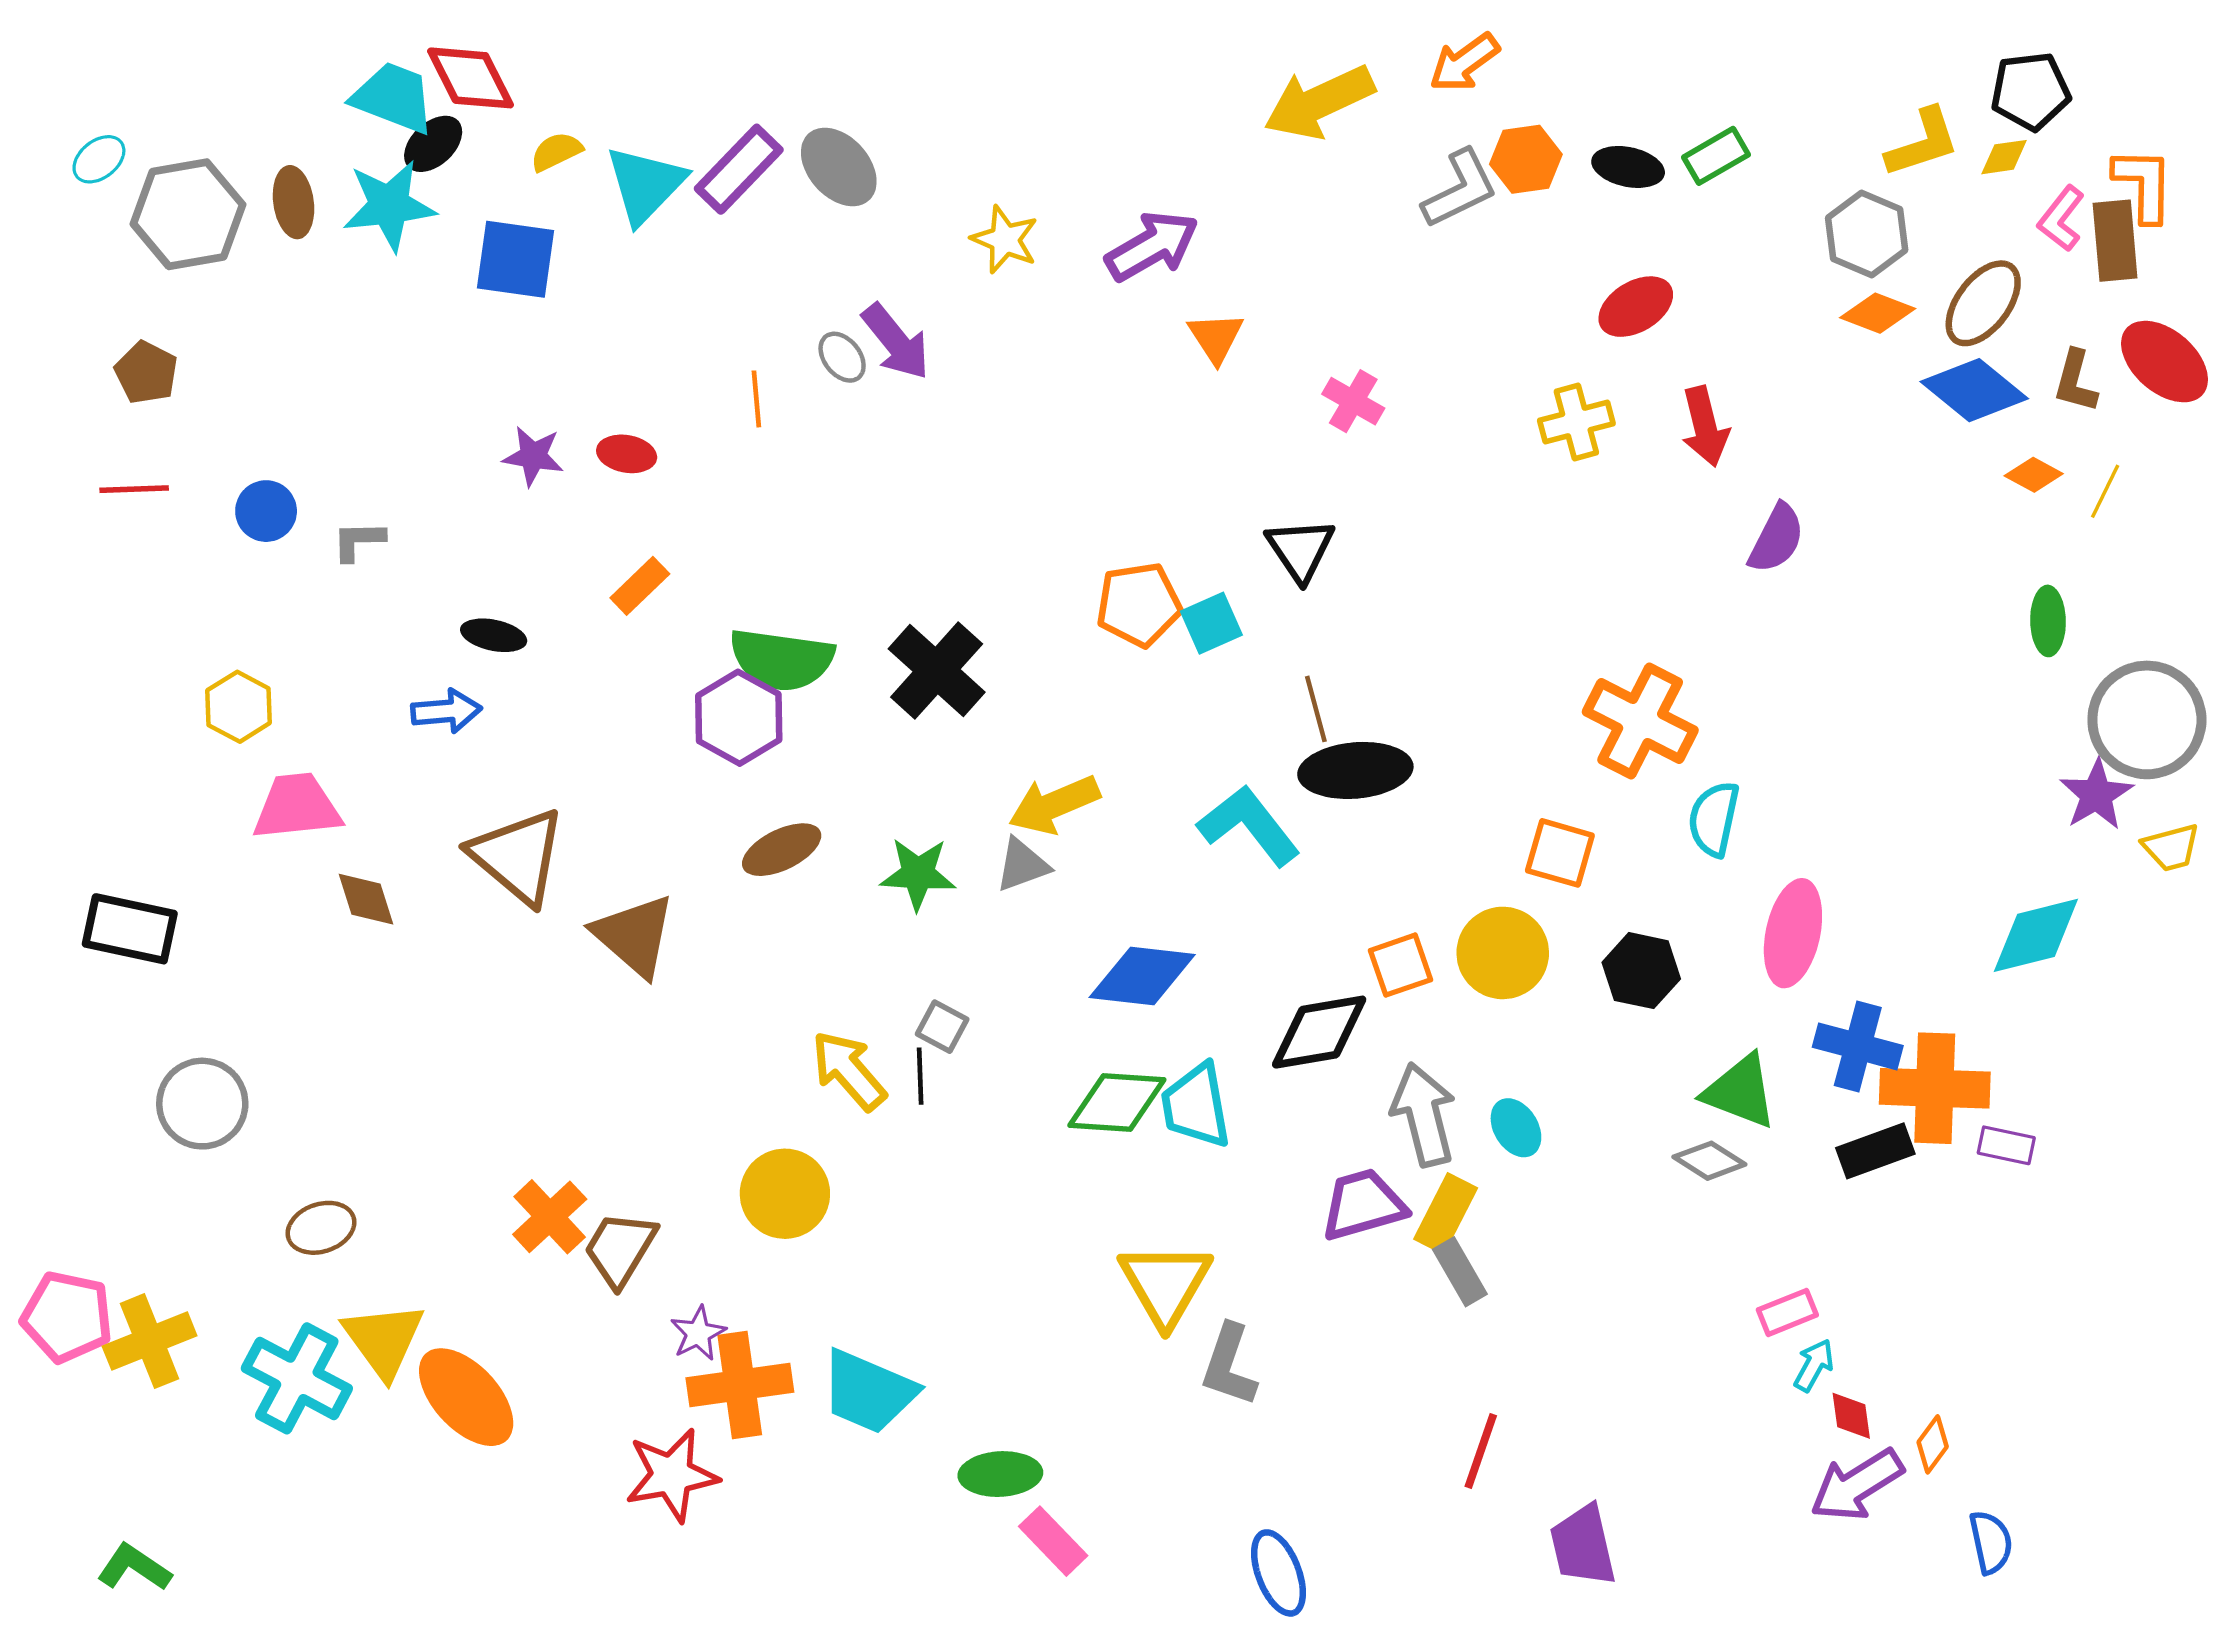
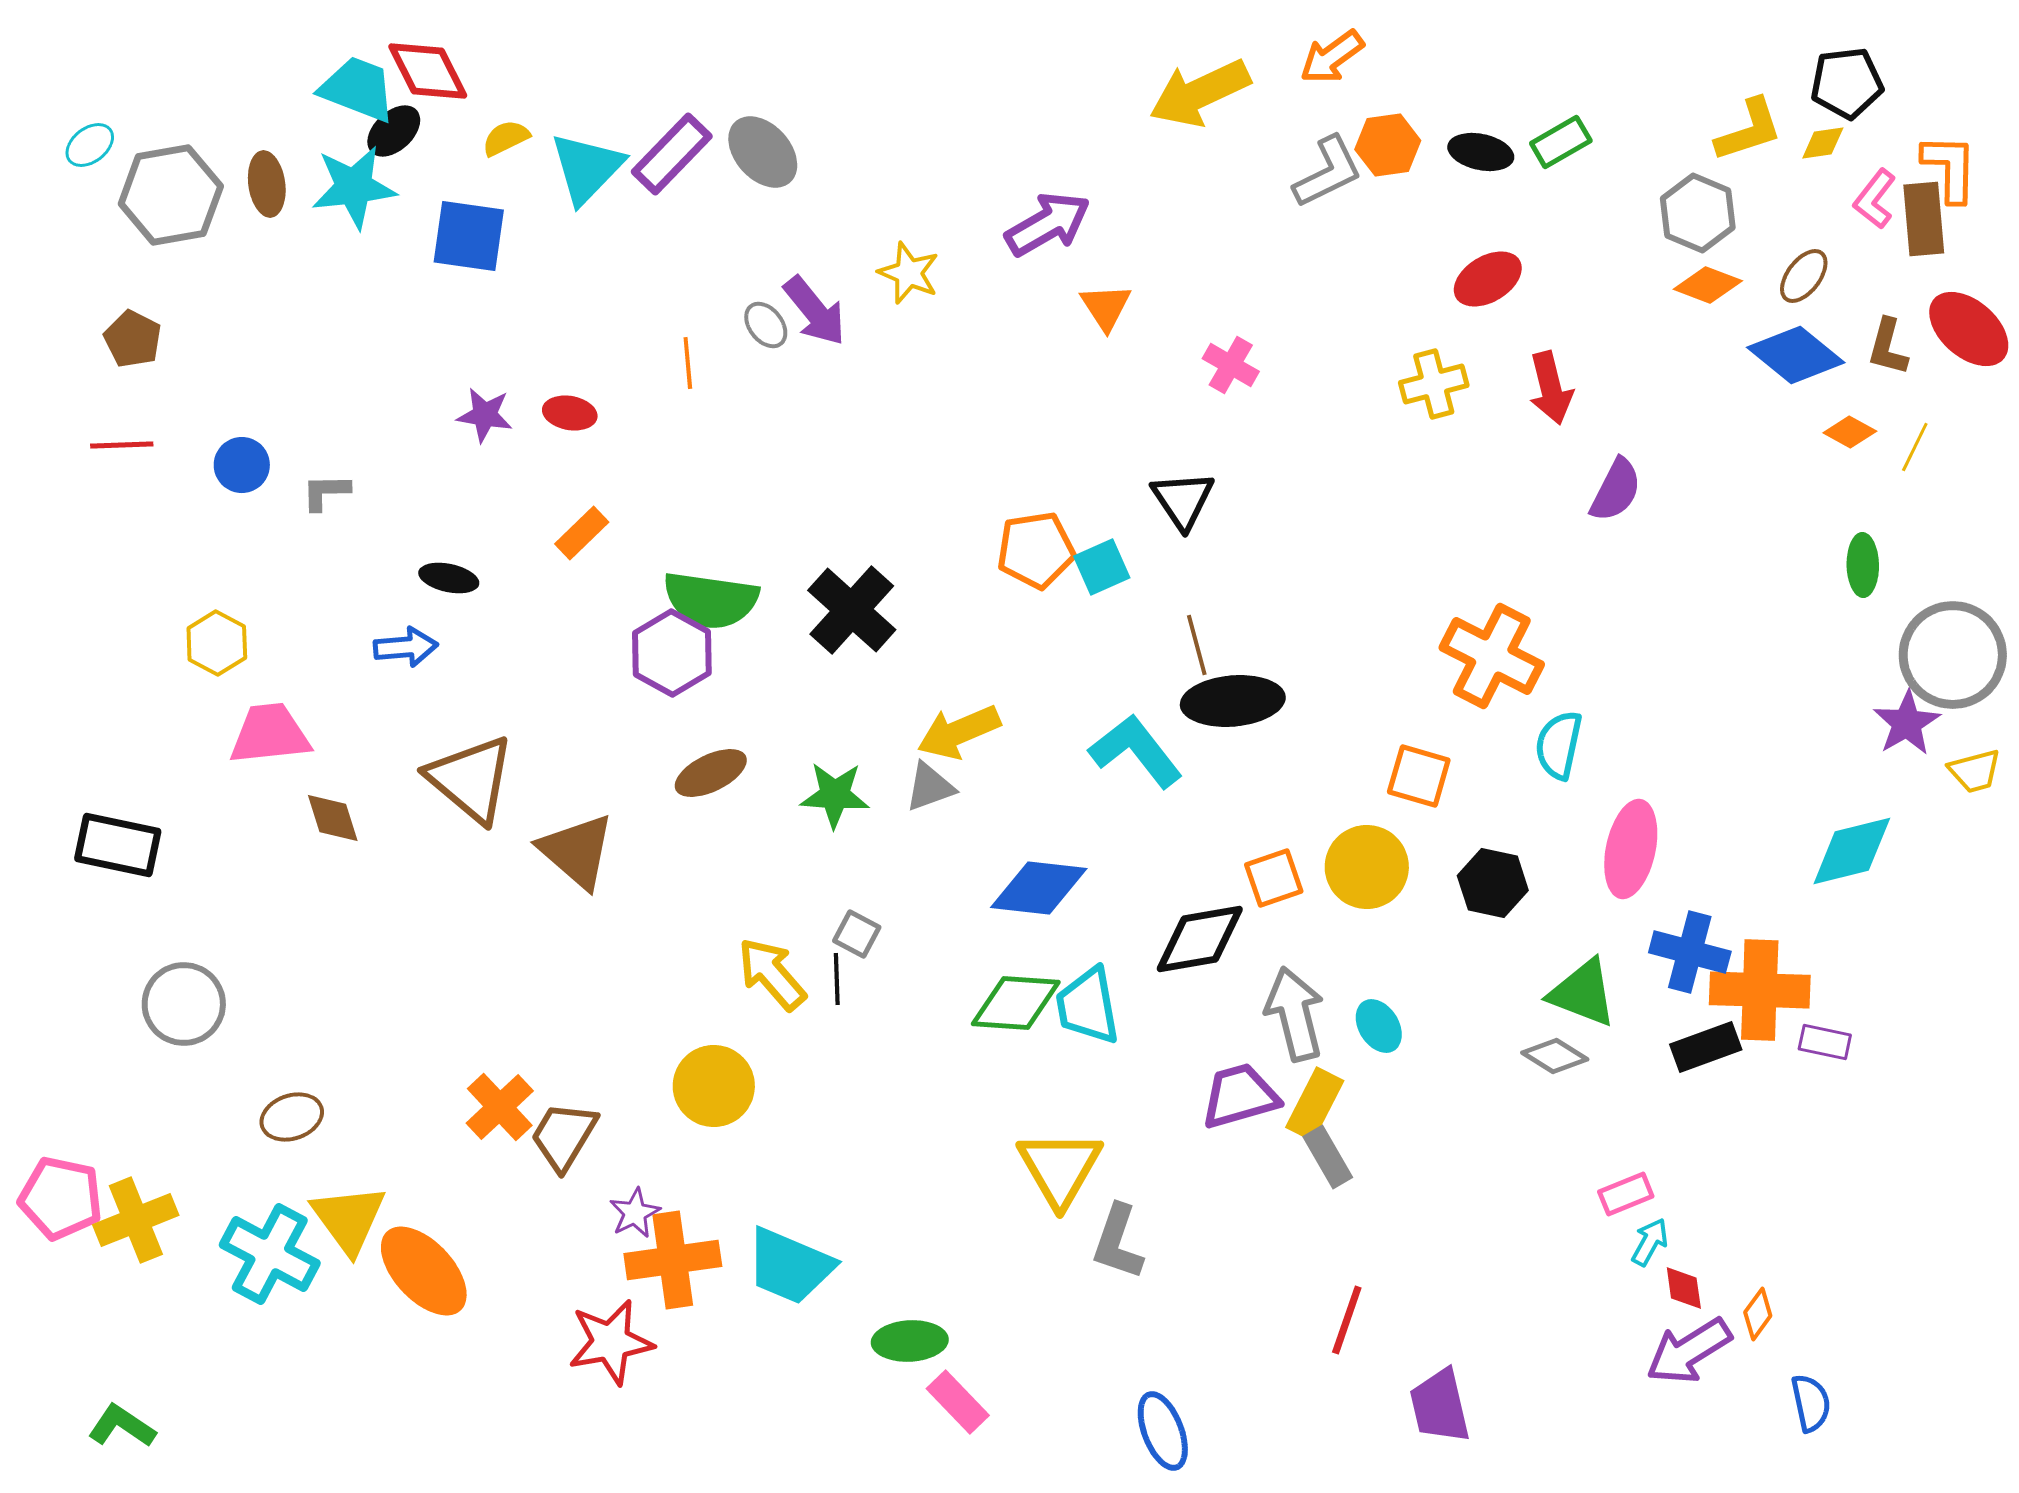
yellow star: (1005, 240) -> (909, 273), moved
brown ellipse: (1983, 303) -> (1804, 276), size x0.7

